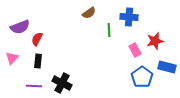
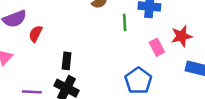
black rectangle: (38, 61) -> (67, 61), moved
blue pentagon: (142, 77) -> (138, 81), moved

